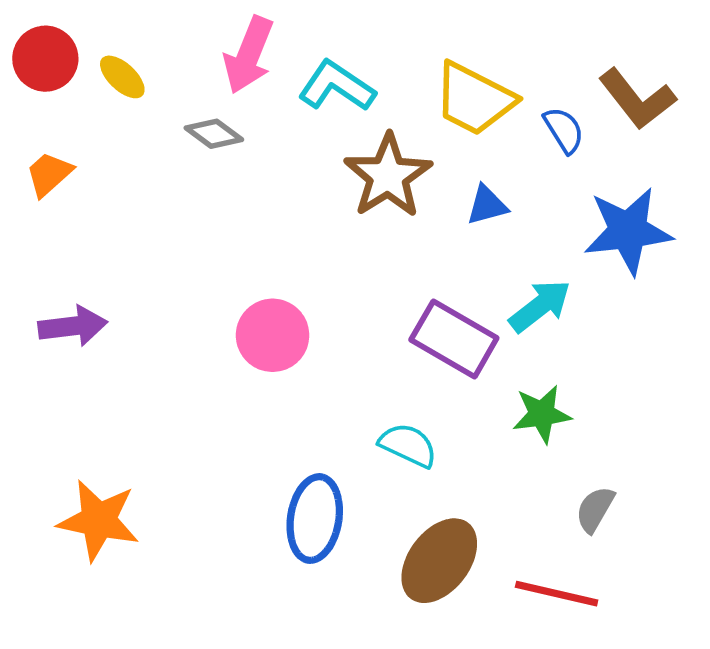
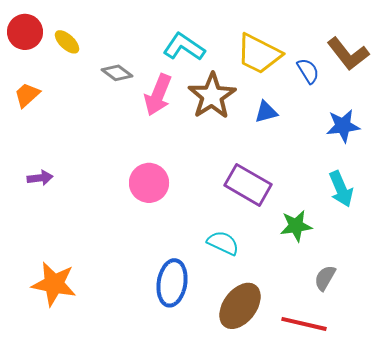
pink arrow: (249, 55) -> (158, 95), moved
blue star: (628, 231) -> (343, 126), size x0.7
cyan arrow: (540, 306) -> (341, 189), moved, turned 105
purple arrow: (73, 326) -> (40, 178), size x0.7

